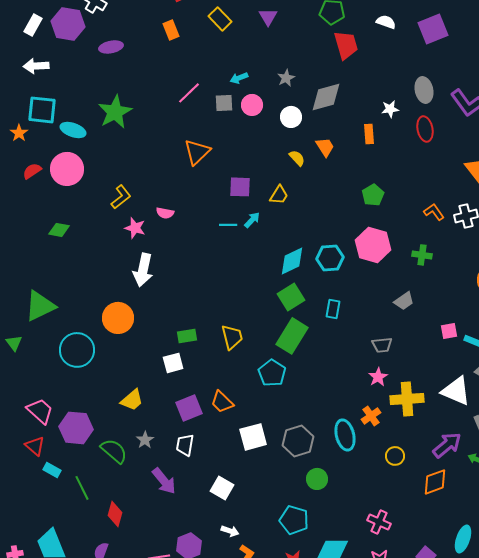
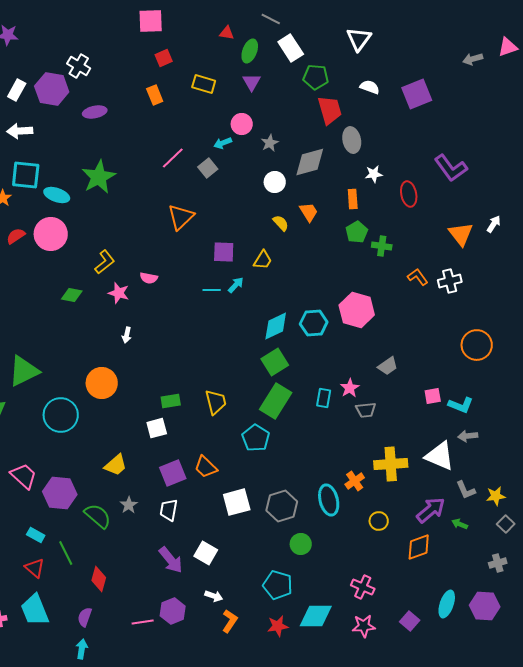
yellow rectangle: (220, 19) -> (204, 84), turned -30
gray ellipse: (424, 90) -> (352, 140), moved
gray square: (224, 103) -> (208, 168), turned -36
pink circle: (252, 105) -> (242, 124), moved
green pentagon: (373, 195) -> (357, 232), moved
green diamond: (59, 230) -> (72, 295), moved
green cross: (422, 255) -> (382, 246), moved
white arrow: (143, 270) -> (127, 335), size x0.5
cyan rectangle: (333, 309) -> (324, 398), moved
pink star: (378, 377) -> (350, 388), moved
red triangle: (35, 446) -> (35, 568), moved
purple arrow: (164, 481) -> (171, 560), moved

